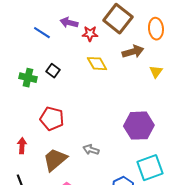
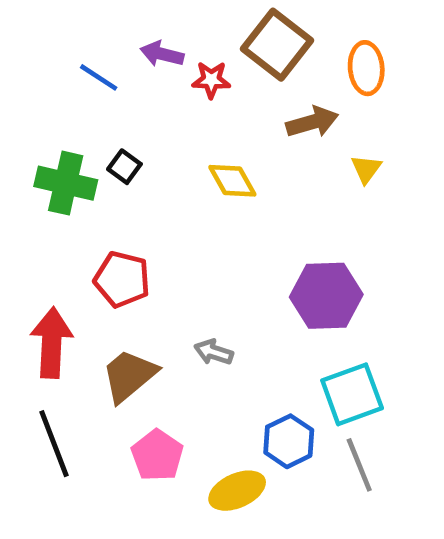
yellow diamond: (97, 64) -> (232, 181), moved
green cross: (28, 78) -> (66, 183), size x1.4
red arrow: (22, 146) -> (52, 343), size x1.8

